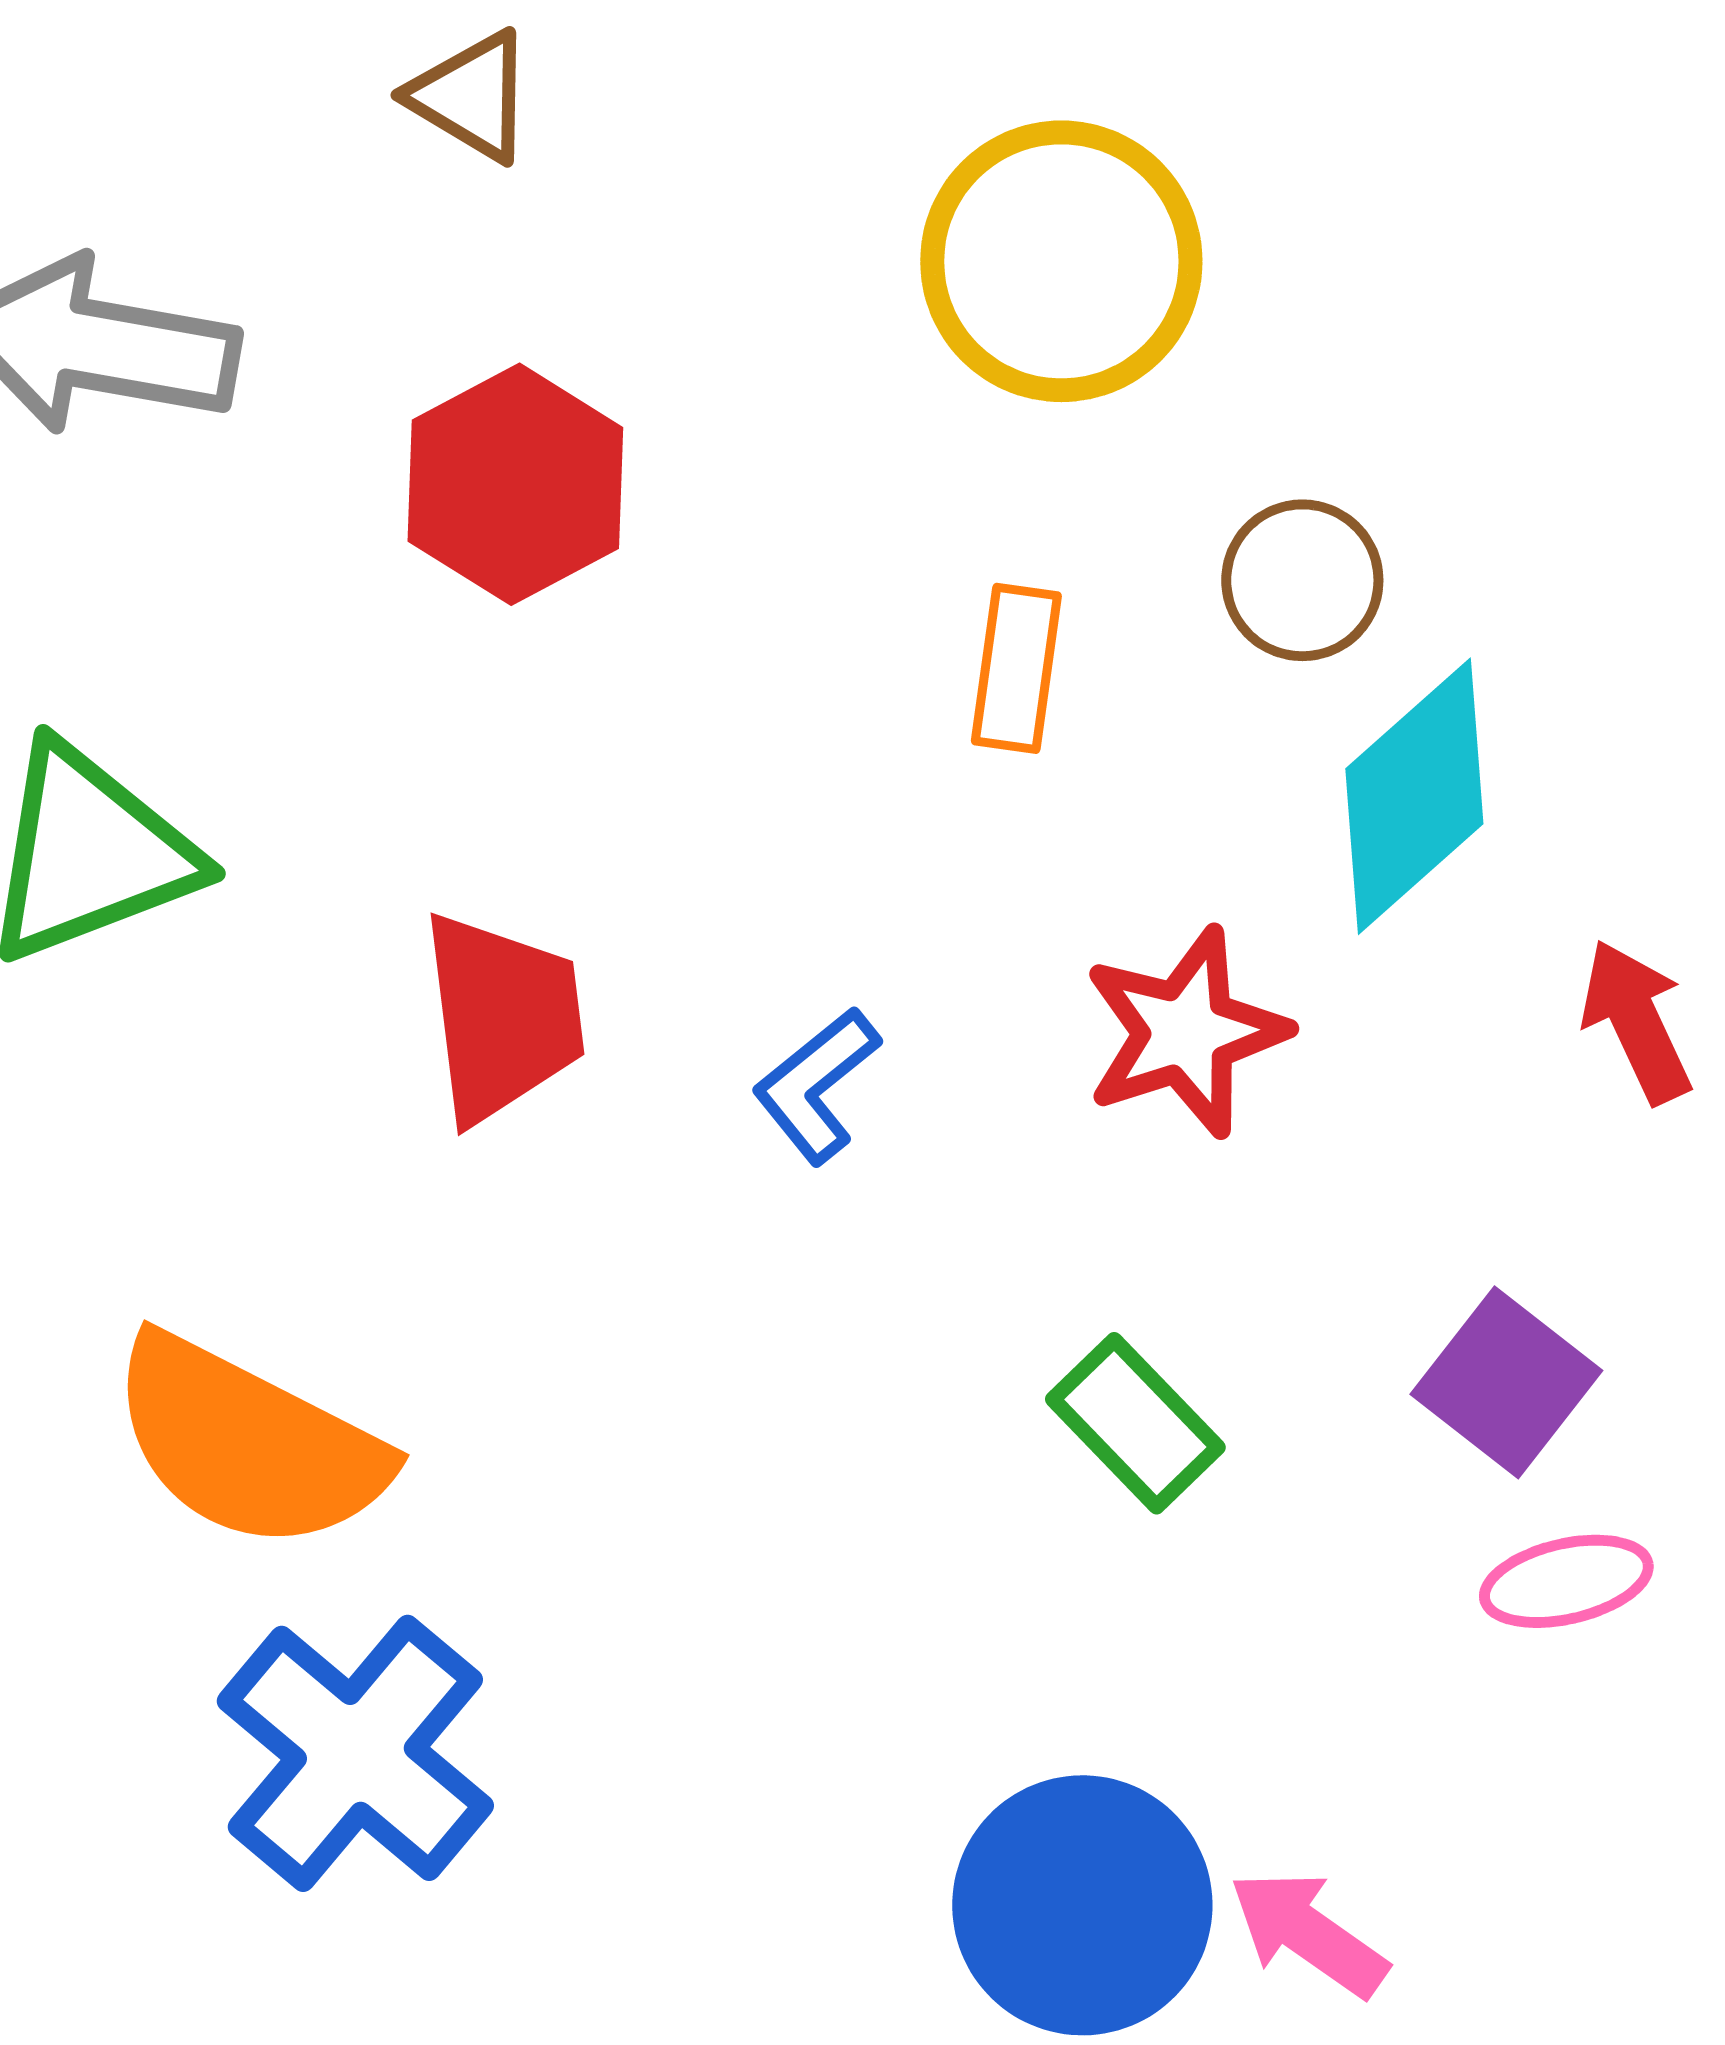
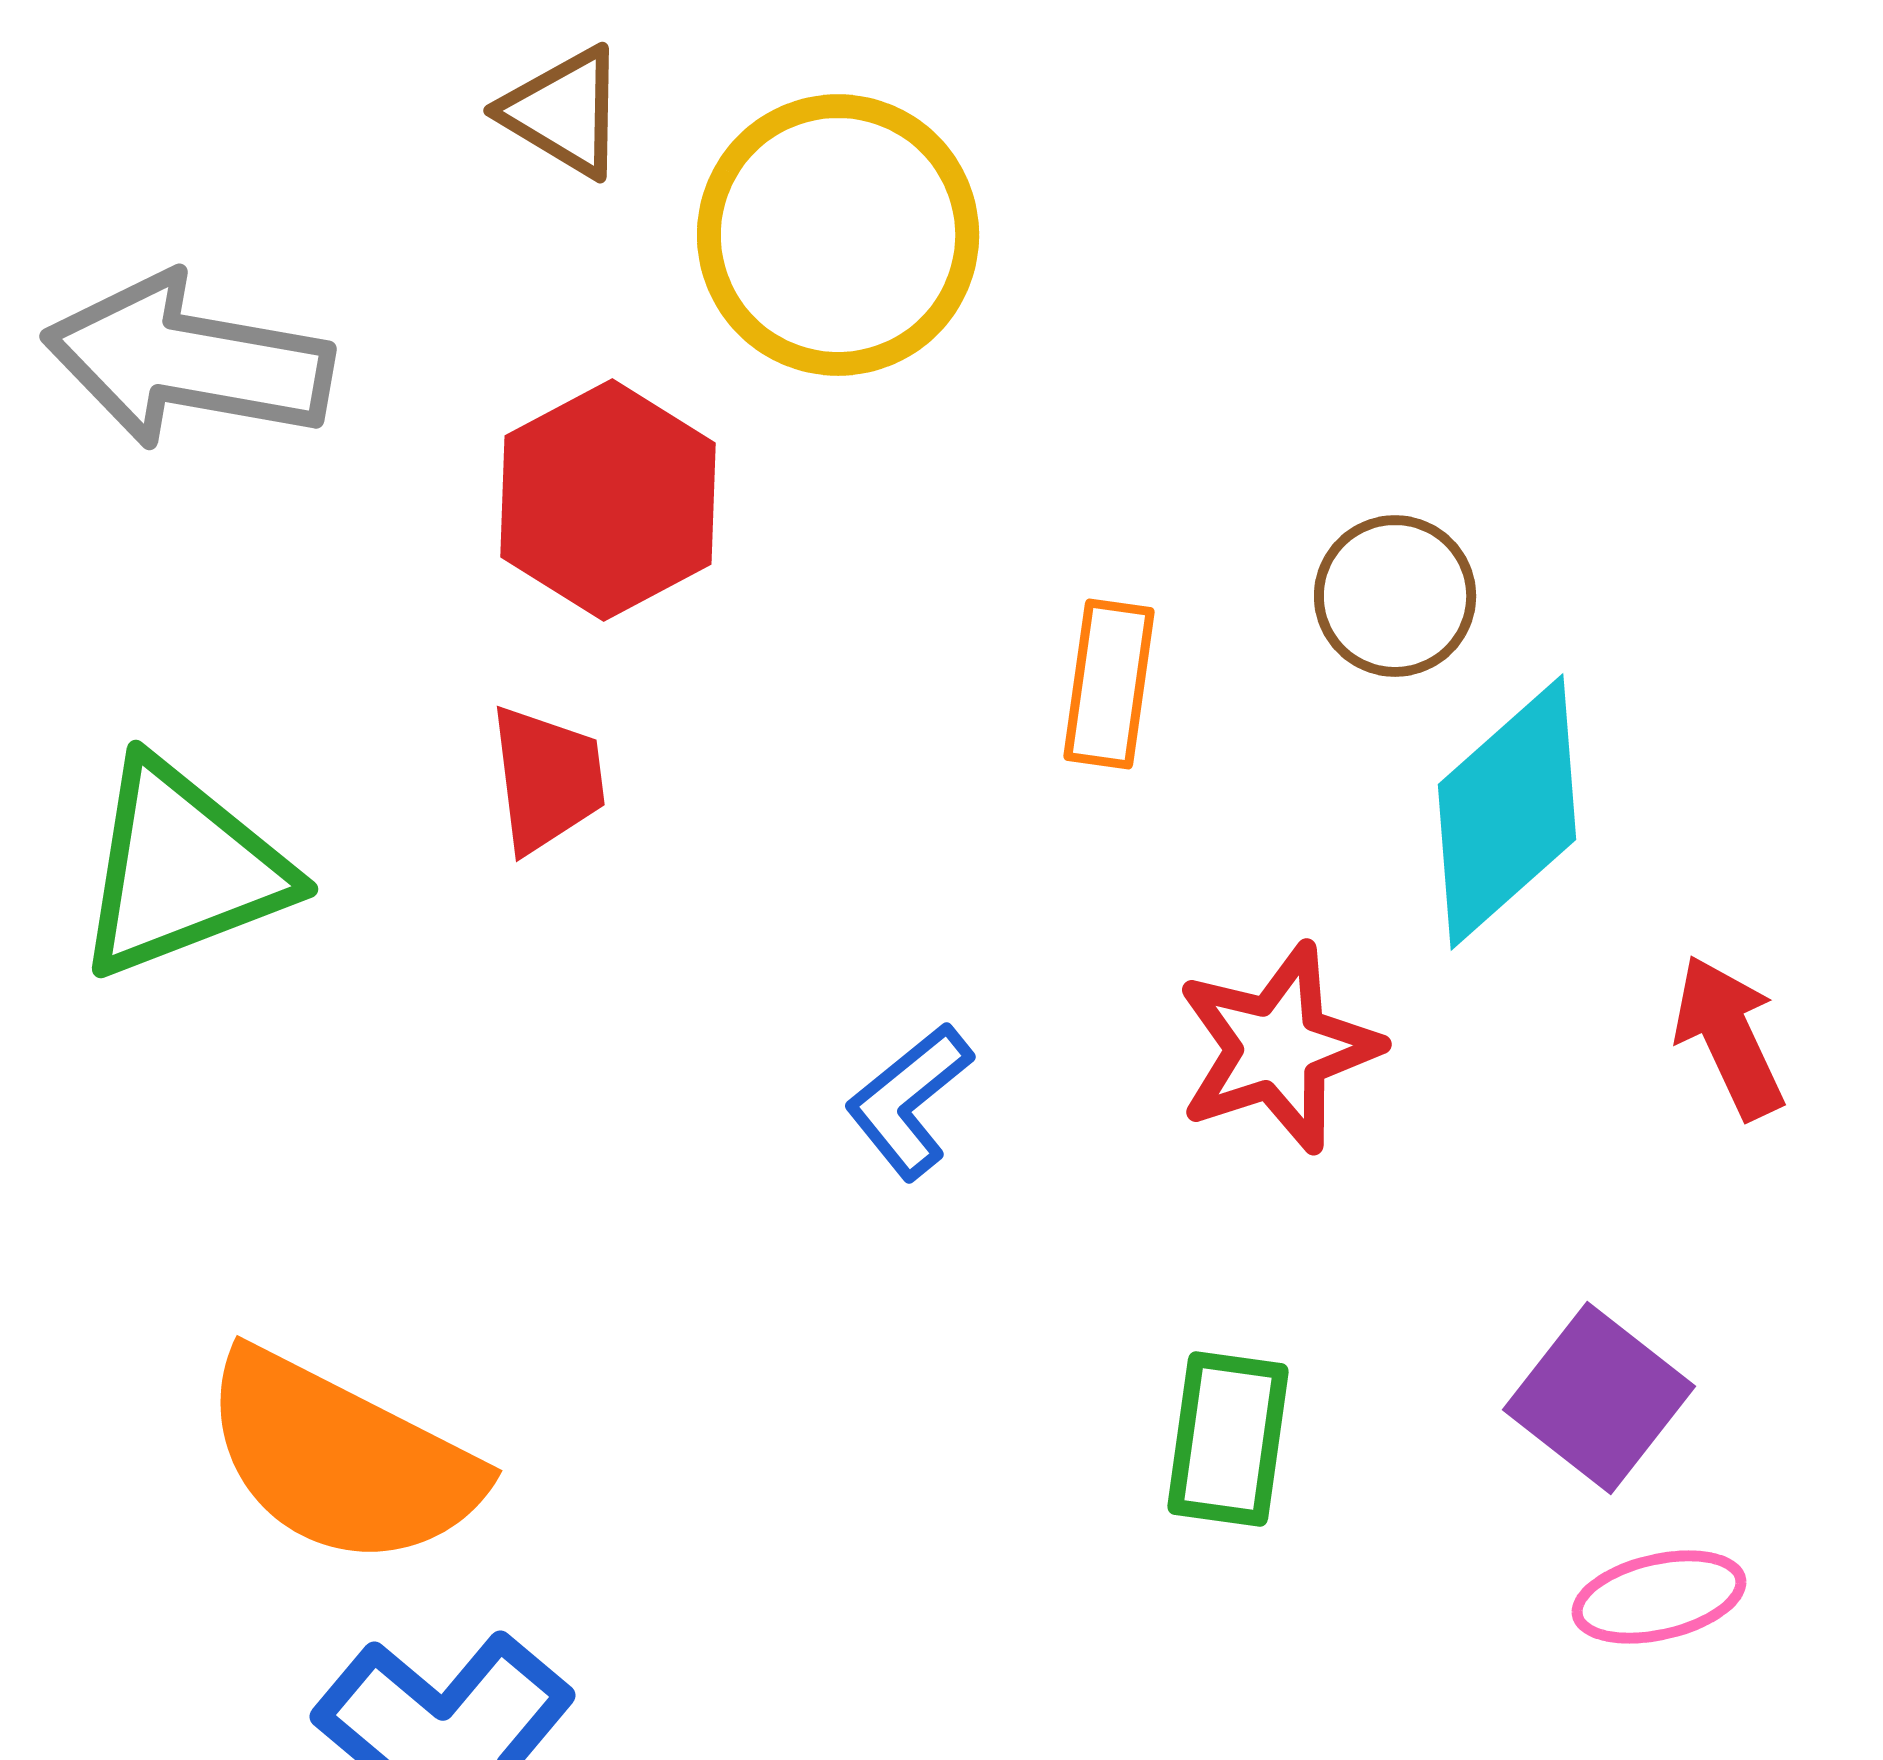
yellow circle: (1061, 261) -> (838, 235), moved
red trapezoid: (502, 1017) -> (547, 779), moved, size x0.7
green rectangle: (1135, 1423) -> (1228, 1439), turned 52

